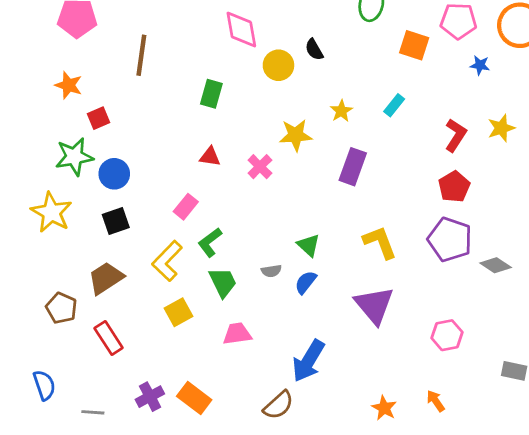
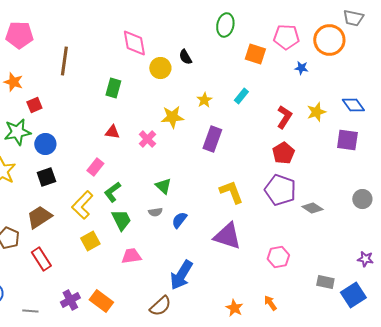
green triangle: (308, 245) -> (163, 186), moved
purple triangle: (374, 305) -> (227, 236), turned -32

